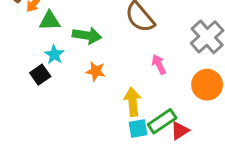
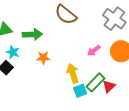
pink arrow: (159, 64) -> (94, 50), moved, turned -88

